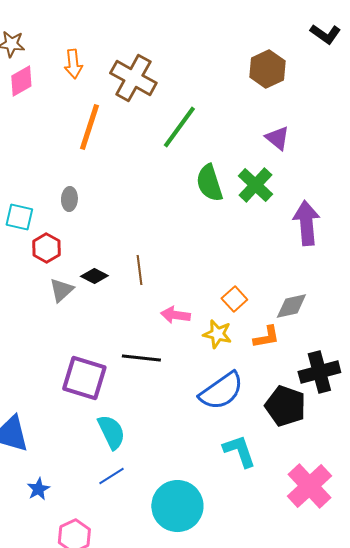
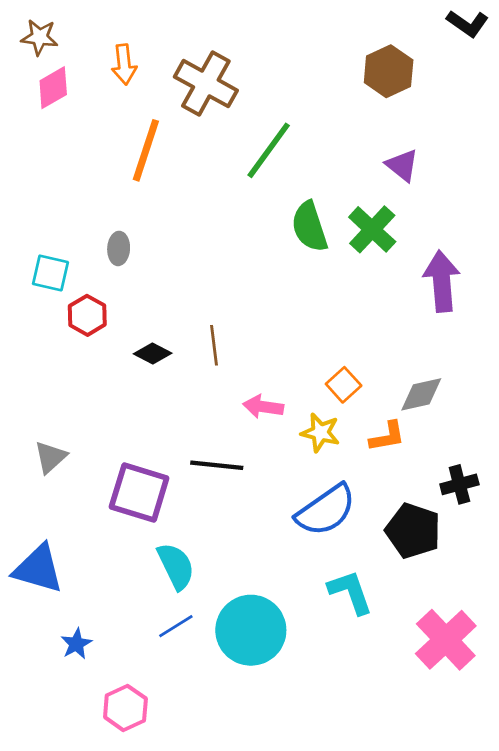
gray triangle: (61, 290) -> (50, 457), moved
black cross: (319, 372) -> (459, 484), size x0.7
cyan circle: (177, 506) -> (251, 630), moved

